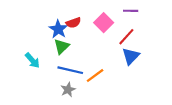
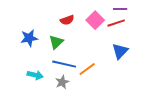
blue star: (58, 29) -> (29, 38), moved, turned 30
red line: (126, 37) -> (116, 23), moved, turned 30
cyan arrow: (32, 60) -> (35, 75), moved, turned -35

